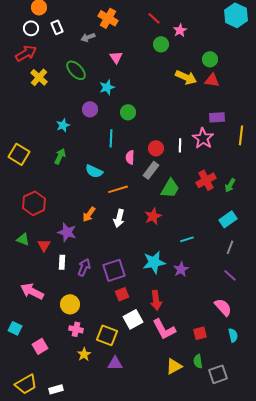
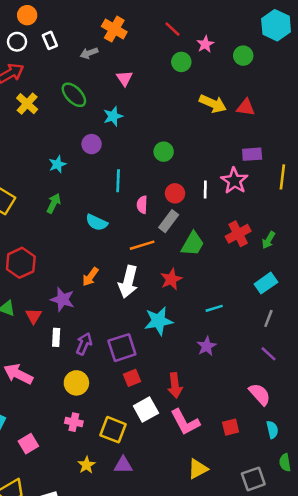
green circle: (210, 59) -> (243, 56), moved
green circle: (128, 112) -> (164, 152), moved
orange line: (118, 189) -> (142, 245), moved
white arrow: (119, 218) -> (128, 282), size x1.4
cyan star: (154, 262) -> (159, 321), moved
yellow circle: (70, 304) -> (76, 383), moved
yellow star: (84, 354) -> (87, 465), moved
green semicircle: (198, 361) -> (285, 463), moved

